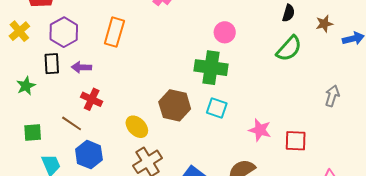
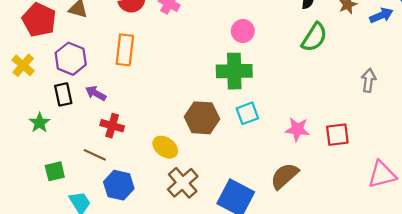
purple arrow: (81, 67) -> (96, 93), turned 36
cyan square: (217, 108) -> (247, 113), turned -30

